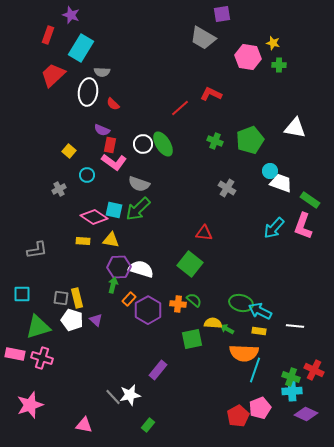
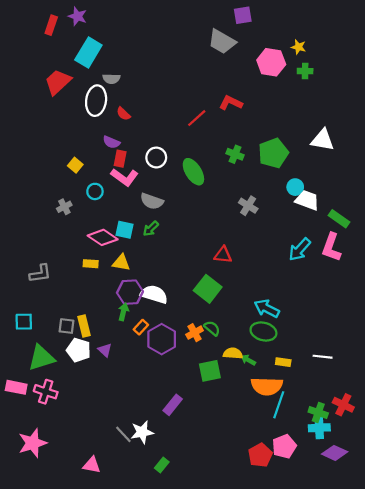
red rectangle: (48, 35) -> (51, 25), moved
green ellipse: (163, 144) -> (193, 172), moved
green arrow: (138, 209) -> (151, 229), size x0.6
orange cross: (178, 304) -> (195, 333), turned -35
cyan arrow: (260, 311) -> (267, 309), moved

